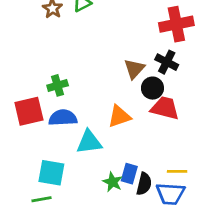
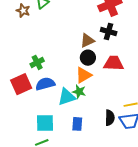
brown triangle: (134, 69) -> (87, 41), turned 35
black circle: (152, 88) -> (88, 58), moved
blue rectangle: (129, 174) -> (77, 124), moved
green star: (112, 182) -> (79, 92), moved

